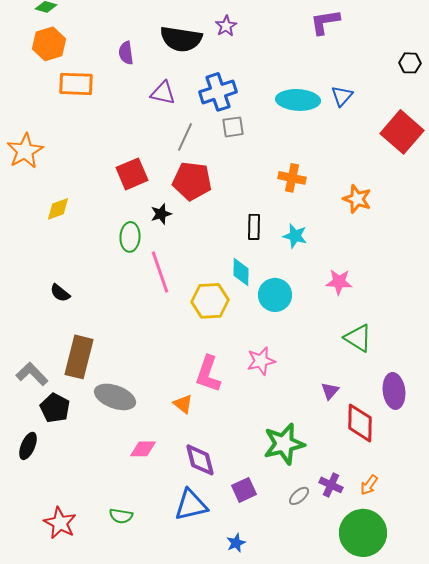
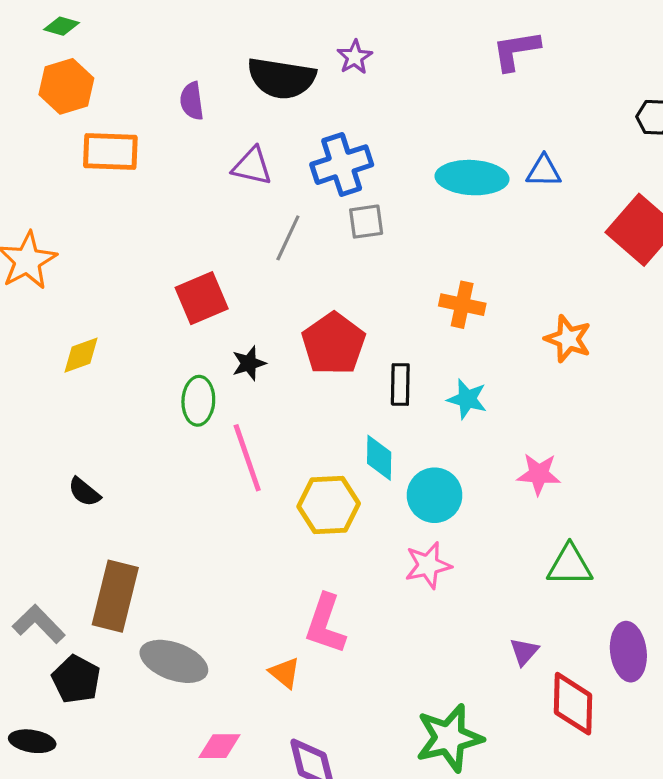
blue triangle: (342, 96) -> (544, 171), turned 50
red pentagon: (192, 181) -> (334, 344), moved, turned 30
green triangle: (358, 338) -> (570, 565), turned -32
pink star: (261, 361) -> (428, 565), moved
black ellipse: (28, 446) -> (32, 741), turned 76

